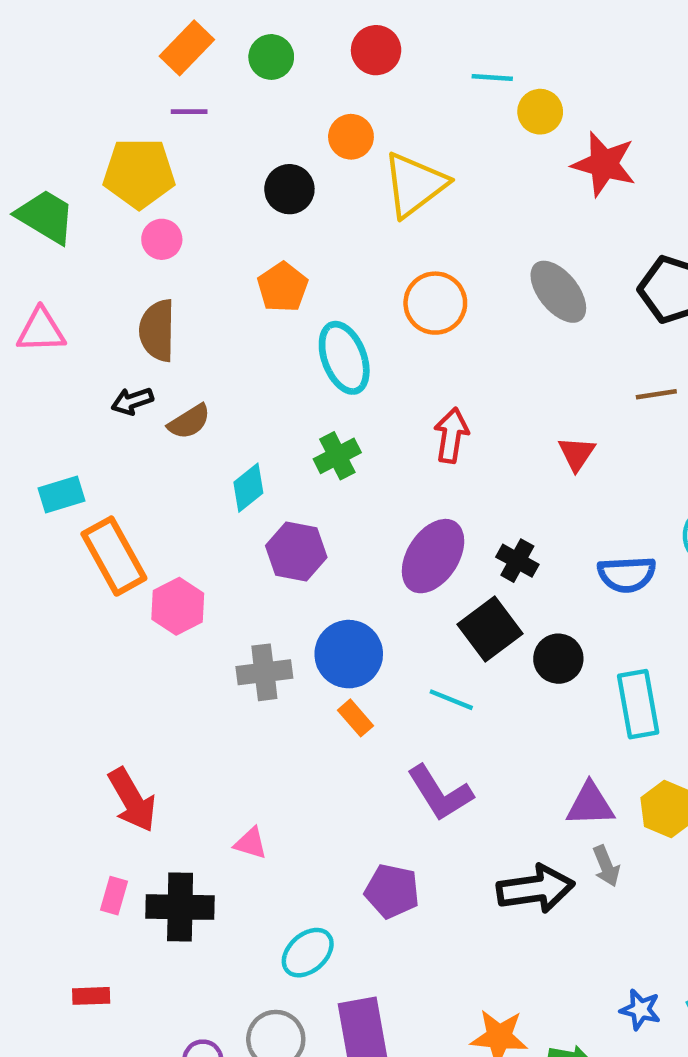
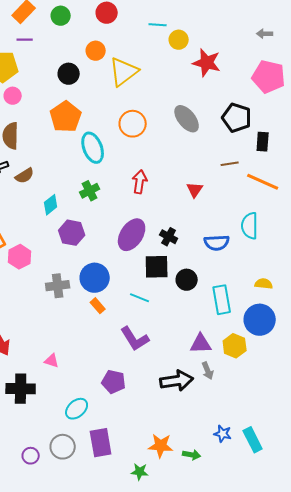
orange pentagon: (283, 287) -> (66, 117), size x1.4
black square: (490, 629) -> (157, 267), turned 36

